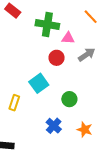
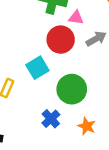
red circle: (57, 58) -> (61, 40), size x1.5
green circle: (69, 99) -> (72, 89), size x1.6

